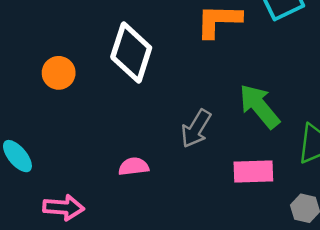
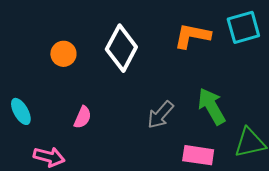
pink semicircle: (134, 167) -> (83, 117), moved, turned 110

